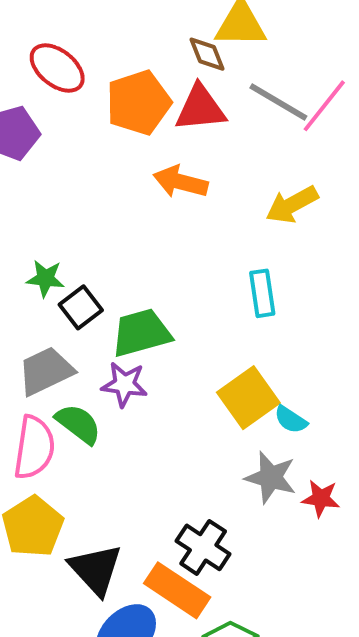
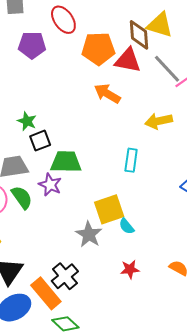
brown diamond: (207, 54) -> (139, 35), size x1.4
gray star: (271, 477) -> (89, 234), moved
red star: (321, 498) -> (130, 269), turned -30

